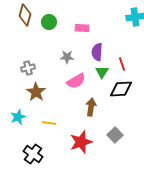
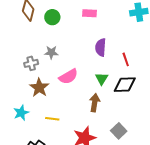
pink rectangle: (82, 28) -> (90, 13), moved
gray star: (67, 57) -> (51, 52), moved
green triangle: (102, 72) -> (102, 79), moved
pink semicircle: (76, 81) -> (68, 77), moved

